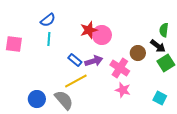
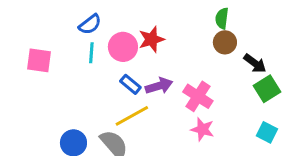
green semicircle: (164, 30) -> (222, 18), moved
pink circle: (102, 35) -> (123, 47), moved
brown circle: (138, 53) -> (225, 42), moved
cyan square: (160, 98) -> (267, 132), moved

